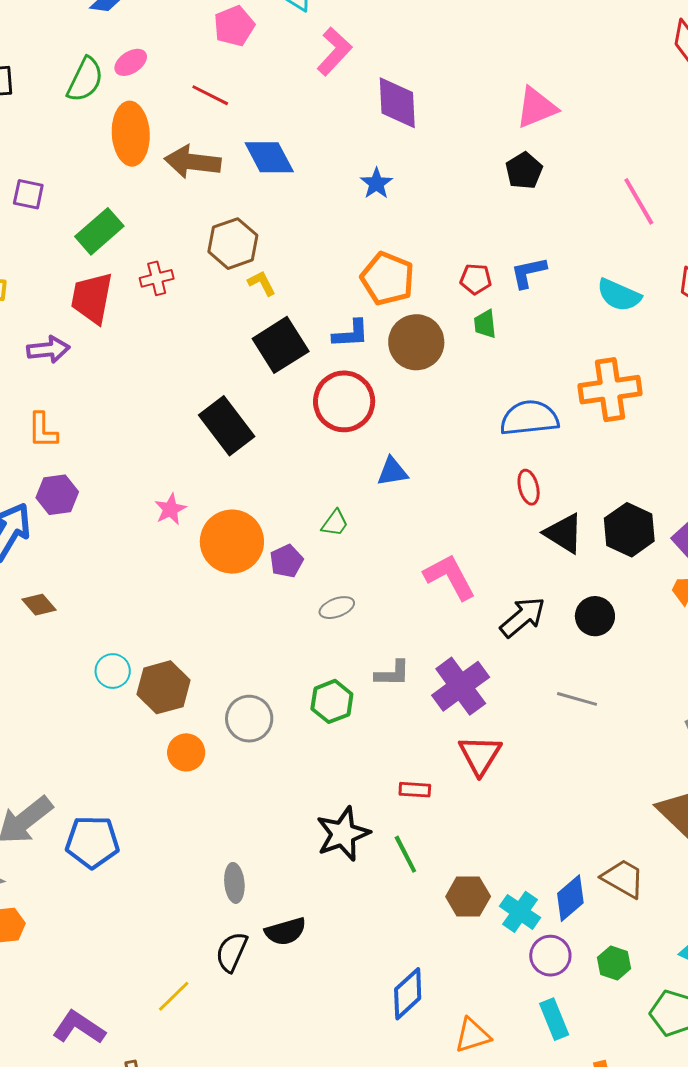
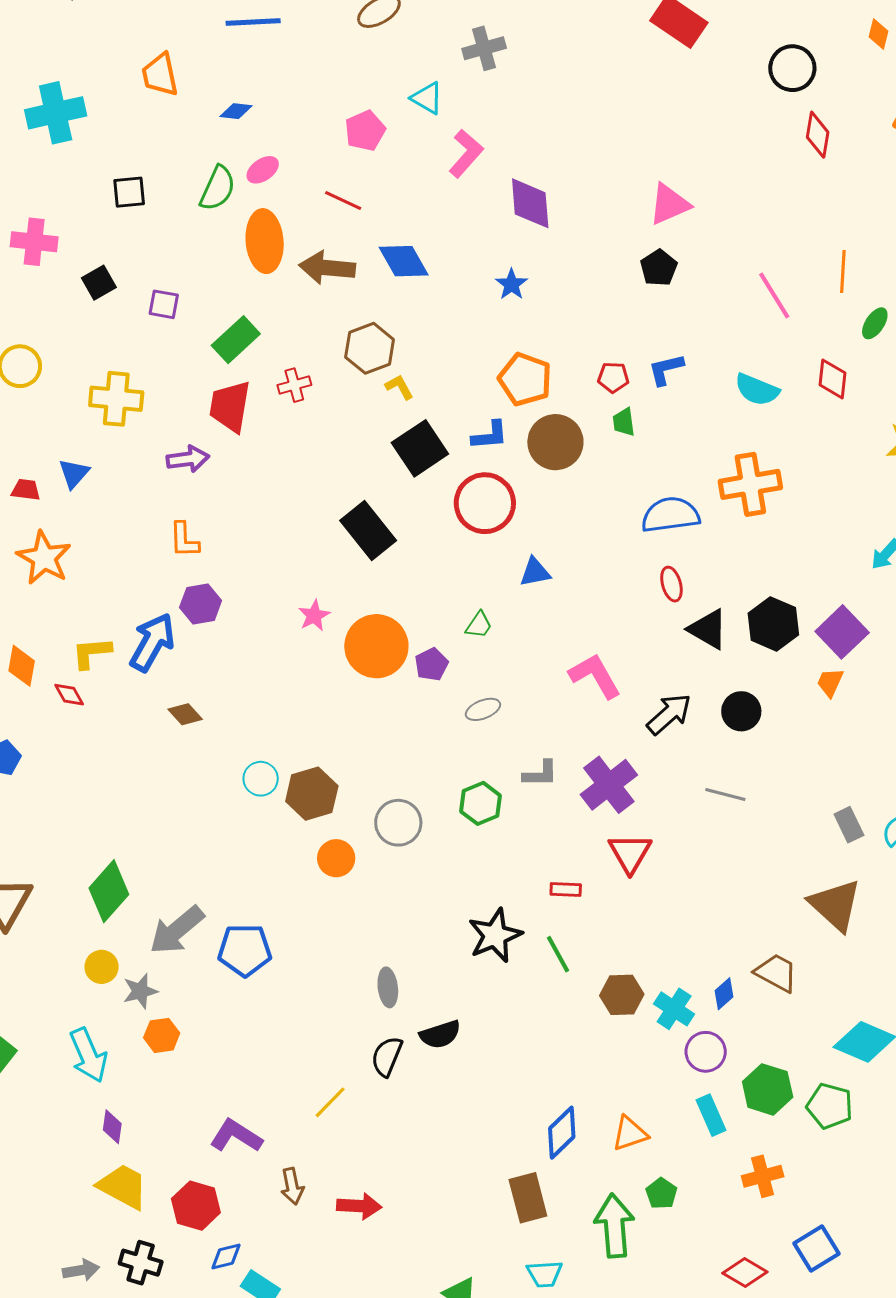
blue diamond: (570, 898) -> (724, 994), size x0.7
green hexagon: (614, 963) -> (768, 1089), moved, size x1.5
blue diamond: (408, 994) -> (562, 1133), moved

